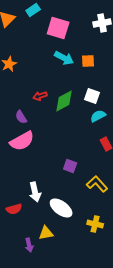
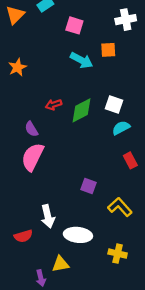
pink square: (58, 28) -> (74, 25), size x0.7
orange square: (88, 61) -> (108, 50), moved
pink semicircle: (22, 141) -> (33, 157), turned 145
white ellipse: (61, 208) -> (78, 235), turned -30

